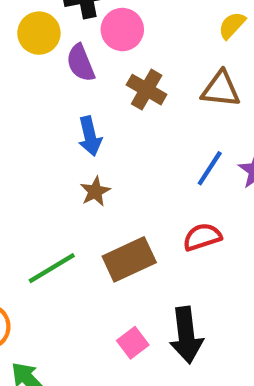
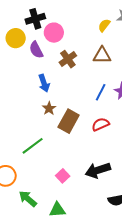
brown cross: (147, 90) -> (68, 59), turned 30
brown rectangle: (129, 259) -> (69, 121), moved, turned -30
black arrow: (186, 335) -> (98, 170), turned 85
pink square: (133, 343) -> (63, 176), moved

